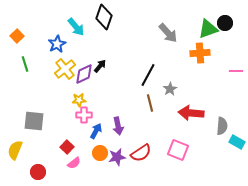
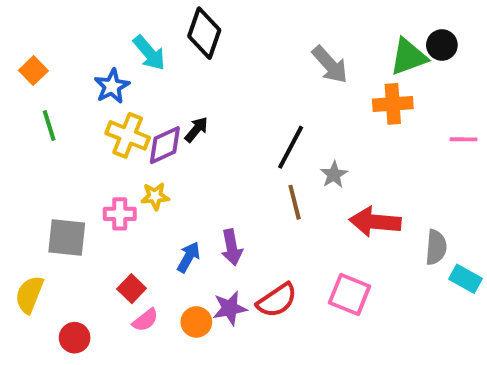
yellow cross: (65, 69) -> (128, 135), turned -30
pink cross: (84, 115) -> (120, 214), moved
orange circle: (100, 153) -> (196, 322), moved

